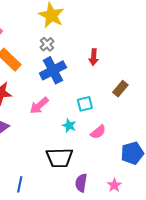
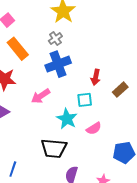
red arrow: (94, 57) -> (96, 77), moved
cyan star: (69, 126) -> (67, 119), size x1.5

